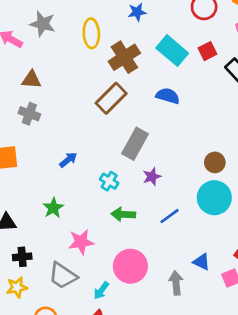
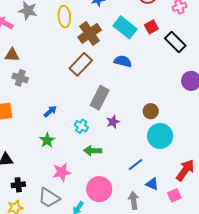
brown triangle: (31, 80) -> (12, 55), moved
brown circle: (215, 162) -> (151, 111), moved
green star: (53, 208) -> (47, 140), moved
blue line: (169, 216) -> (136, 165), moved

